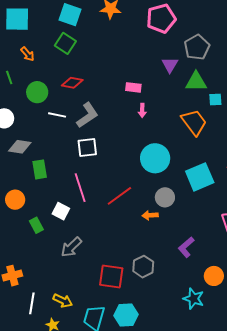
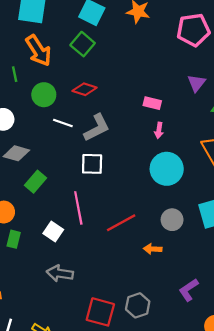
orange arrow: (27, 54) -> (38, 51), size x1.8
cyan circle: (155, 158) -> (167, 169), moved
green rectangle: (40, 169) -> (35, 182), turned 42
gray circle: (165, 197) -> (172, 220), moved
green rectangle: (36, 225) -> (14, 239), moved, turned 35
gray arrow: (71, 247) -> (60, 273), turned 45

